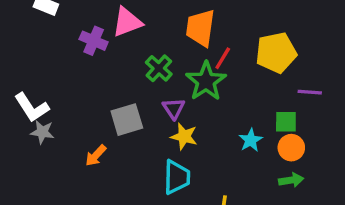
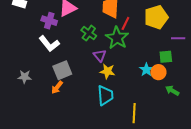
white L-shape: (32, 107) -> (49, 44), moved
gray square: (127, 120) -> (62, 70), moved
orange circle: (291, 148) -> (158, 72), moved
green arrow: (291, 180) -> (172, 91), turned -136

